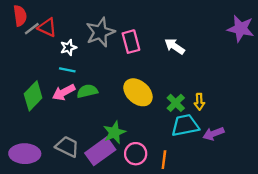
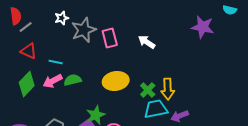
red triangle: (47, 27) -> (29, 51), moved
white star: (68, 47) -> (62, 18), moved
yellow ellipse: (138, 92) -> (116, 81), turned -50
yellow arrow: (199, 102) -> (168, 89), size x1.5

